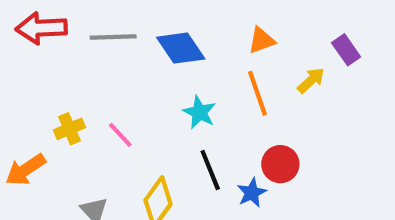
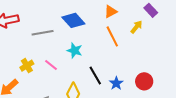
gray line: (113, 37) -> (43, 33), moved
cyan star: (200, 112) -> (75, 50), moved
red circle: (280, 164) -> (144, 81), moved

